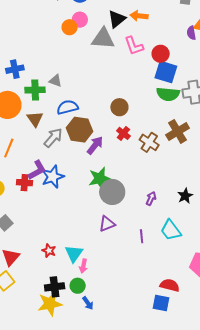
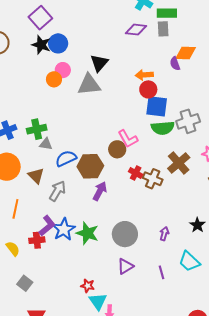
orange arrow: (139, 16) -> (144, 75), moved
pink L-shape: (134, 46) -> (128, 139), moved
gray triangle: (55, 81) -> (46, 144), moved
green cross: (35, 90) -> (37, 129), moved
brown hexagon: (80, 130) -> (90, 166), moved
red cross: (123, 133) -> (136, 173), moved
green star: (100, 179) -> (87, 233), moved, turned -30
red star: (49, 251) -> (88, 286), moved

